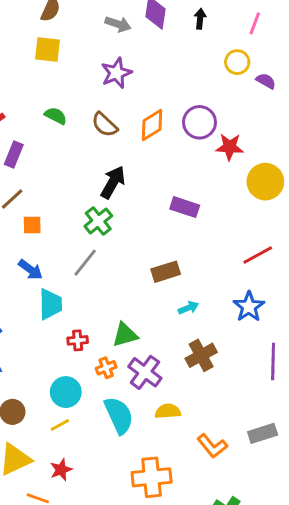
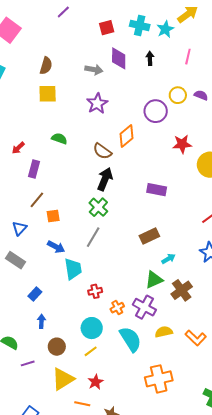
yellow circle: (237, 62) -> (178, 95), moved
purple circle: (199, 122) -> (156, 111), moved
brown semicircle: (105, 125) -> (102, 151), moved
green triangle: (125, 335) -> (154, 280), moved
orange L-shape: (212, 446) -> (196, 338), moved

